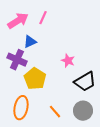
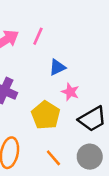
blue triangle: (30, 42) -> (57, 67), moved
yellow pentagon: (35, 79) -> (46, 115), moved

